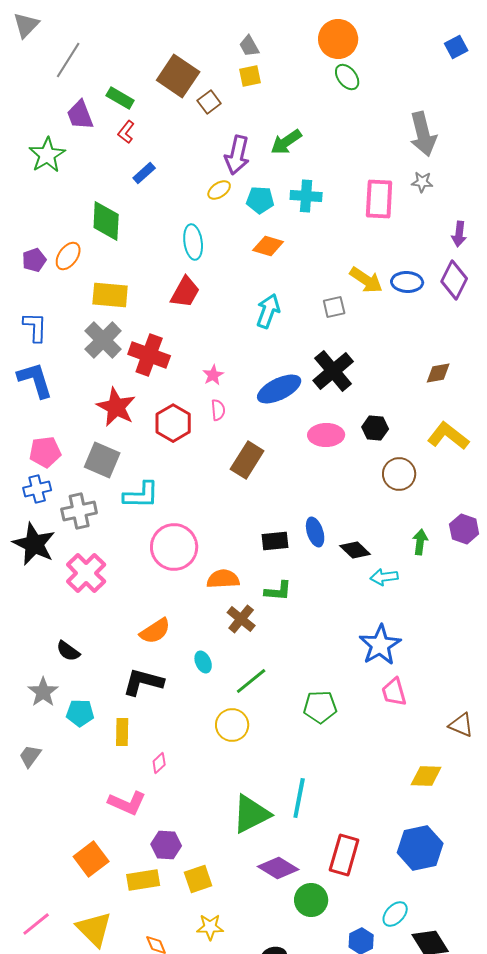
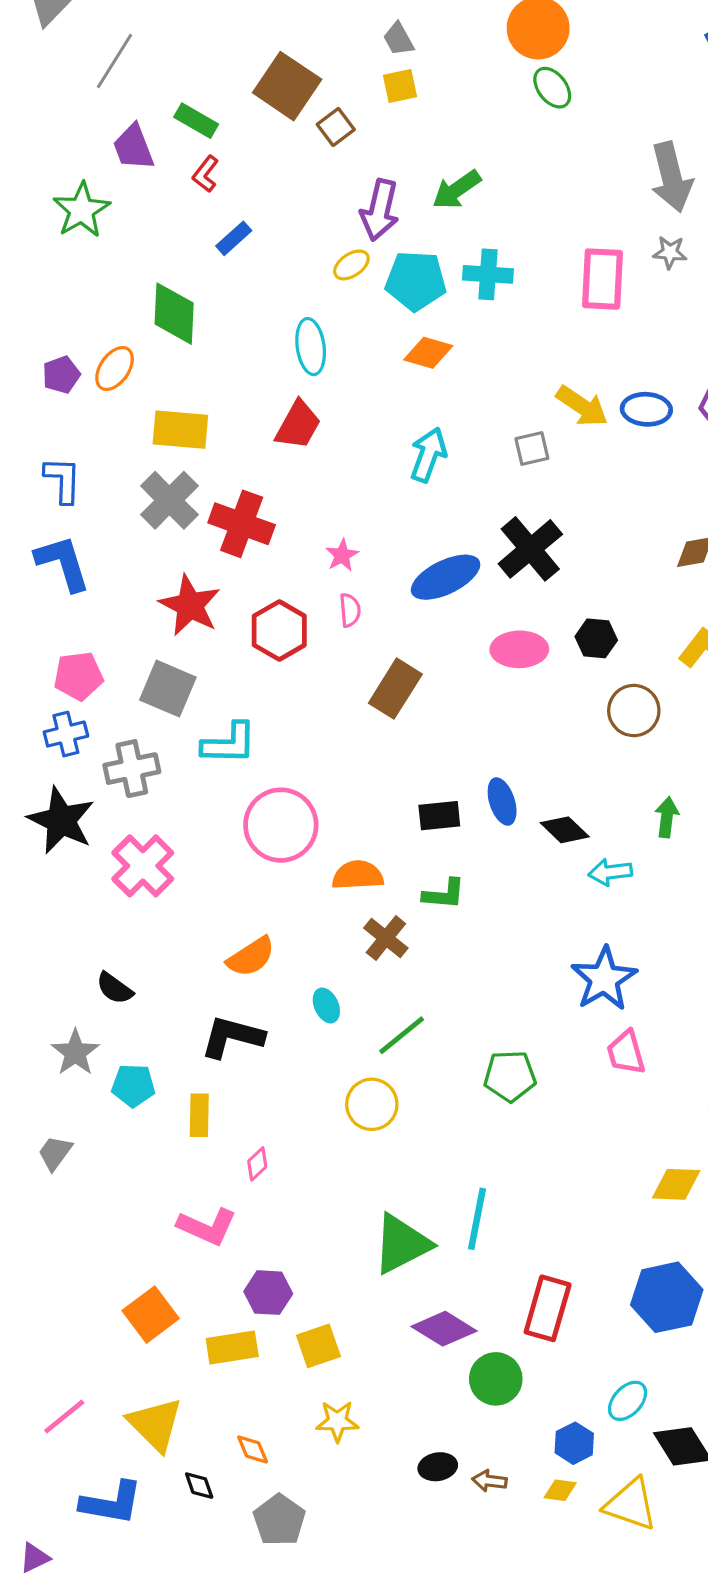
cyan pentagon: (260, 200) -> (416, 281), size x1.4

